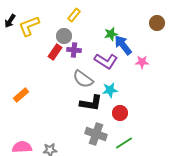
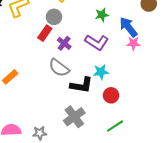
blue arrow: (123, 45) -> (128, 27), moved
purple cross: (74, 50) -> (64, 43), moved, turned 32
gray semicircle: (83, 79) -> (59, 68), moved
gray cross: (96, 134) -> (74, 117), moved, turned 35

